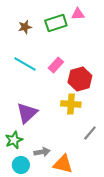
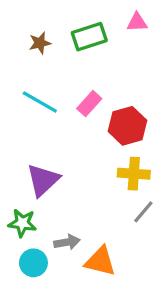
pink triangle: (78, 14) -> (137, 22), moved
yellow cross: (71, 104) -> (134, 174), moved
green star: (14, 140) -> (22, 223), turned 30

